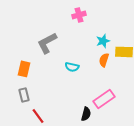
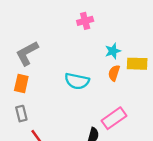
gray L-shape: (47, 43) -> (27, 53), moved
cyan semicircle: (72, 67) -> (77, 81), size x1.5

